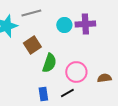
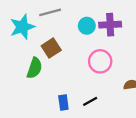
green semicircle: (49, 63) -> (34, 68), moved
pink circle: (76, 72) -> (100, 61), moved

